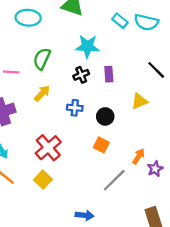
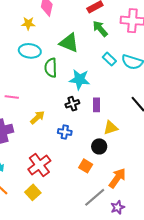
green semicircle: (42, 59) -> (51, 68), moved, turned -30
yellow triangle: (139, 101) -> (111, 128), moved
black circle: (105, 116) -> (99, 146), moved
orange arrow: (139, 156) -> (117, 178), size x1.5
purple star: (155, 169) -> (118, 207), moved

